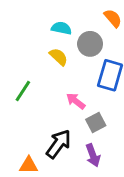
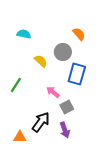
cyan semicircle: (61, 28) -> (24, 34), moved

